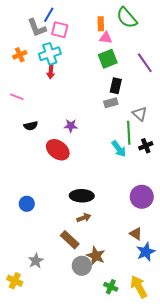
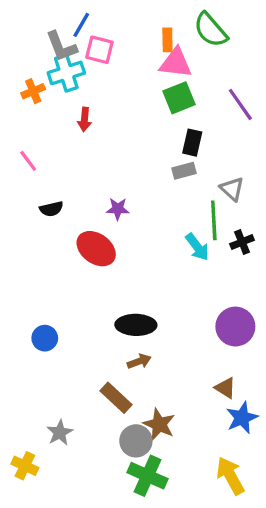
pink triangle: (106, 38) -> (176, 63), size x1.5
cyan cross: (50, 54) -> (66, 73), moved
pink line: (17, 97) -> (28, 161), turned 32
green cross: (111, 287) -> (148, 476), moved, size x1.6

